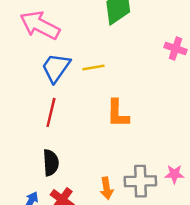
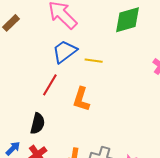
orange L-shape: (118, 114) -> (81, 99), moved

